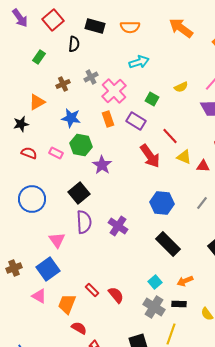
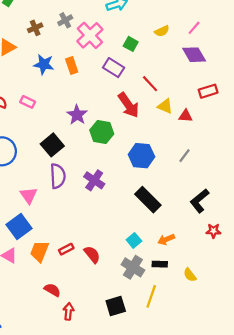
orange rectangle: (108, 119) -> (72, 65), moved
green hexagon: (81, 145) -> (102, 132), moved
red rectangle: (92, 290) -> (66, 249), turned -72
orange trapezoid: (67, 304) -> (39, 251), moved

